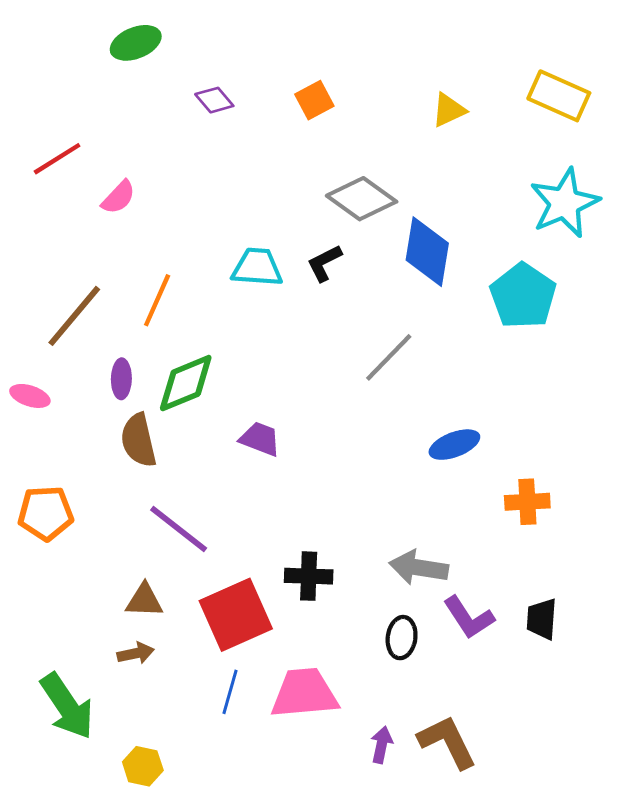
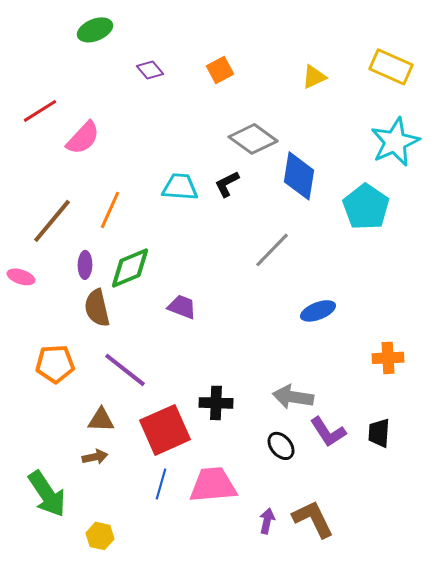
pink semicircle: (119, 197) -> (83, 138), size x1.4
orange cross: (527, 502) -> (388, 358), moved
orange pentagon: (46, 513) -> (55, 364), moved
black ellipse: (402, 638) -> (281, 446), turned -48

